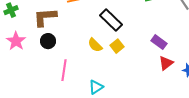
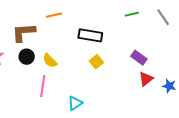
black rectangle: (111, 20) -> (90, 35), turned -35
yellow semicircle: (95, 45) -> (50, 61), moved

